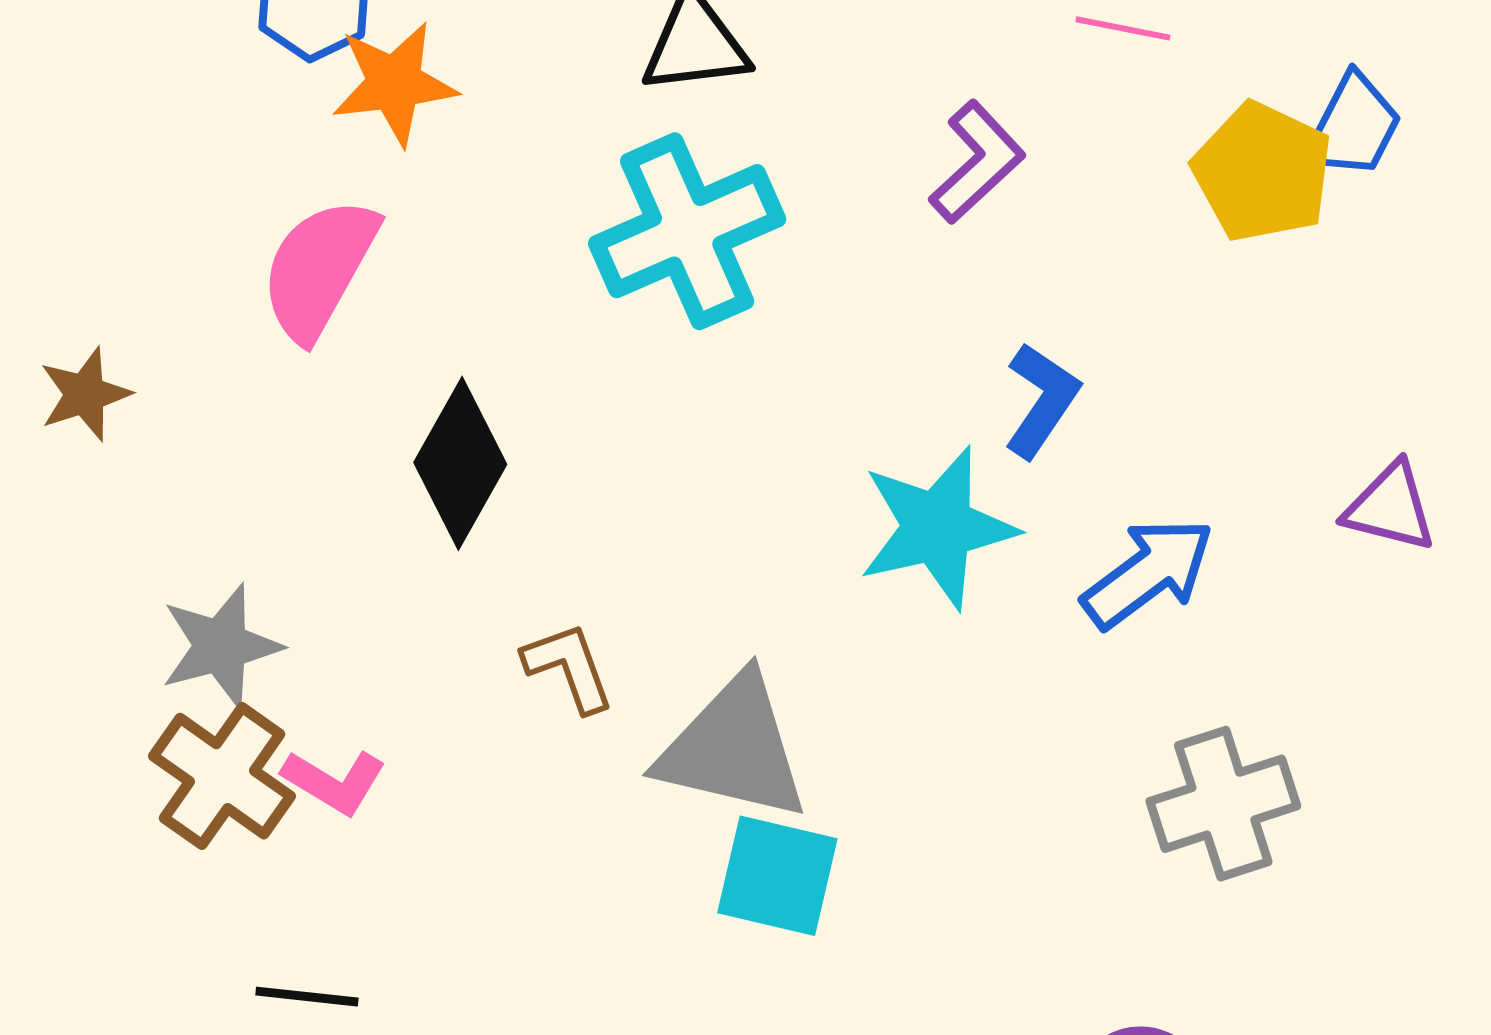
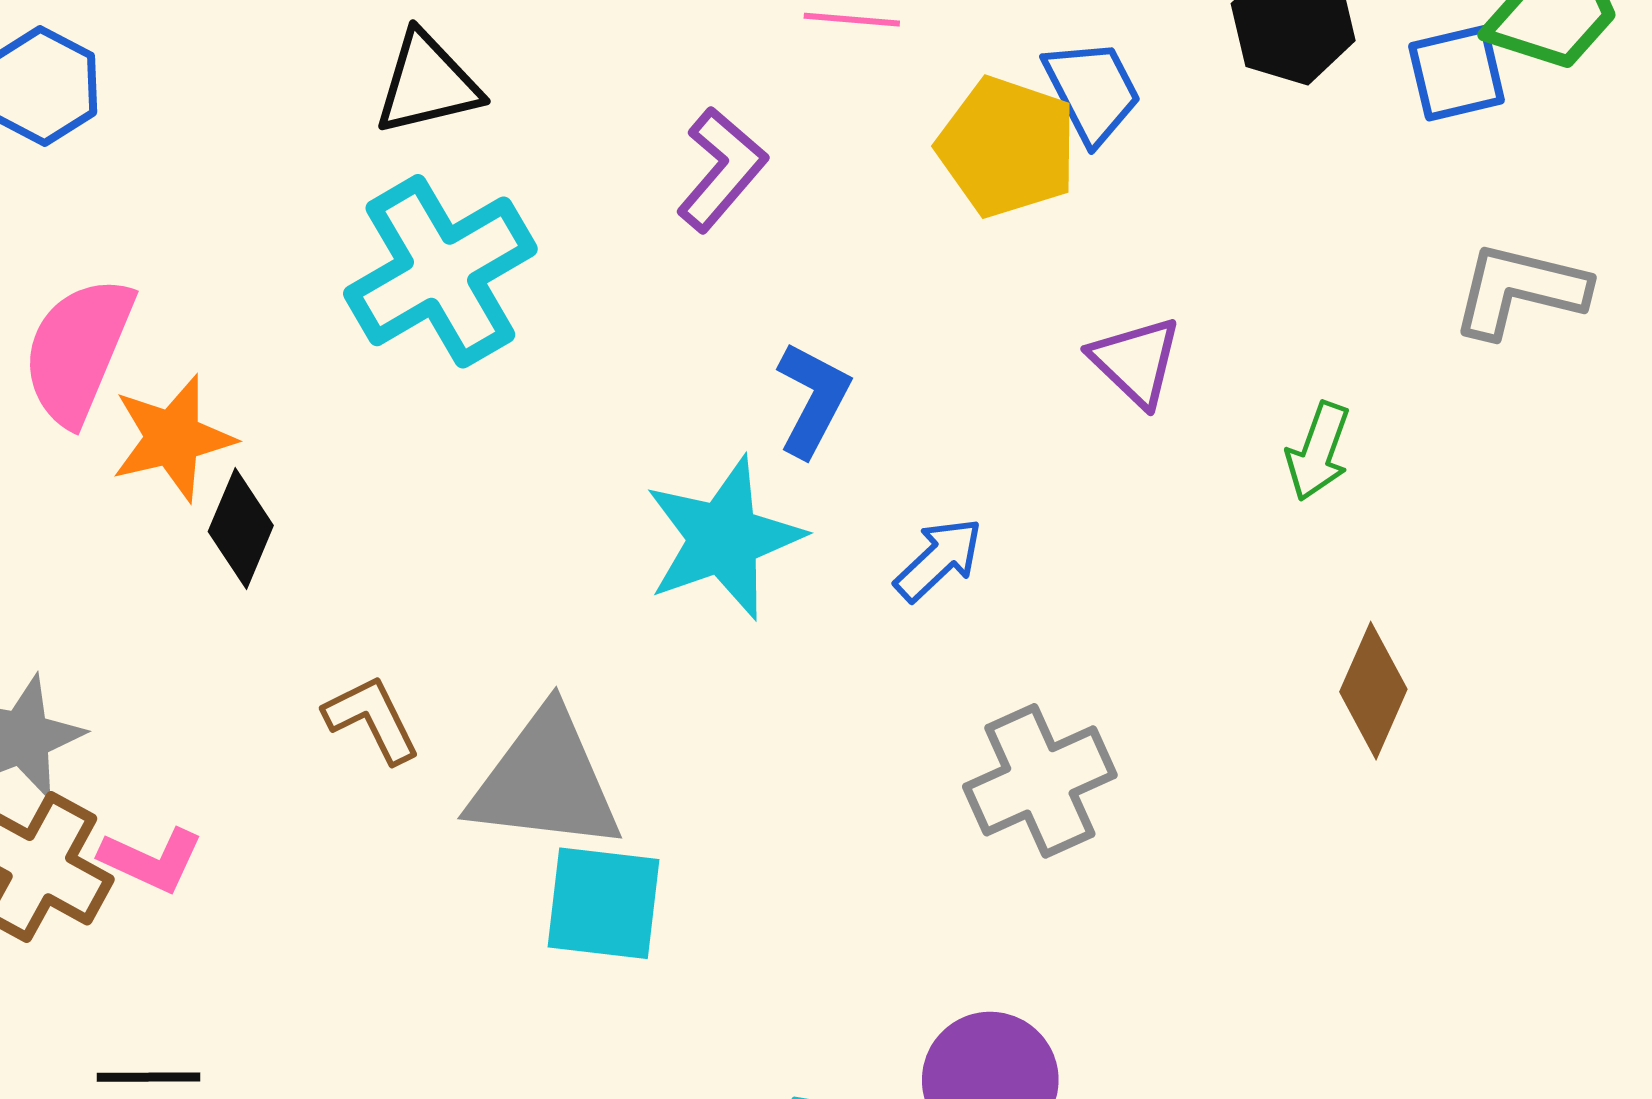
orange star: (394, 83) -> (173, 438), moved
blue trapezoid: (1353, 126) -> (1092, 91), turned -48
black diamond: (460, 463) -> (241, 528), size x0.7
purple triangle: (1390, 507) -> (1136, 361), moved, turned 36
blue arrow: (1148, 573) -> (939, 559), size x0.7

